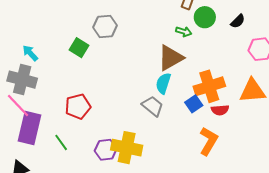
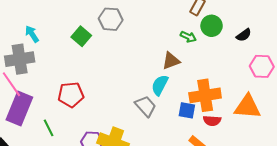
brown triangle: (171, 58) -> (171, 61), size x0.7
gray cross: (22, 80) -> (20, 59), turned -32
blue square: (194, 104) -> (187, 110), turned 36

